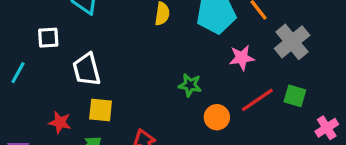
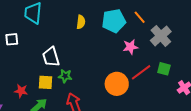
white trapezoid: (87, 69) -> (51, 57), moved
green star: (190, 85) -> (65, 76), moved
orange circle: (217, 117) -> (117, 84), size x1.5

